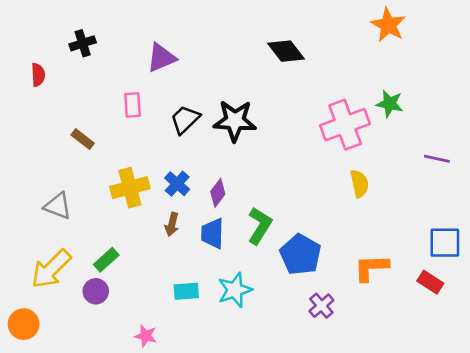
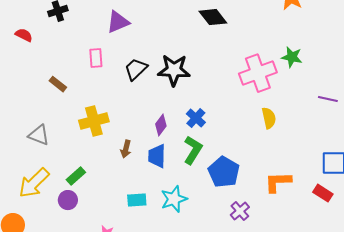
red semicircle: (38, 75) -> (24, 35), turned -60
blue cross: (177, 184) -> (196, 118), moved

